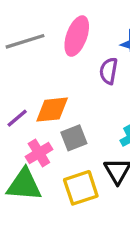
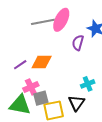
gray line: (25, 41) -> (43, 22), moved
gray square: (74, 138) -> (41, 98), moved

